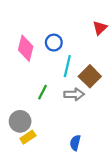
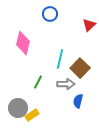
blue circle: (54, 43) -> (50, 14), moved
yellow rectangle: (28, 137) -> (32, 115), moved
blue semicircle: (75, 143) -> (78, 101), moved

